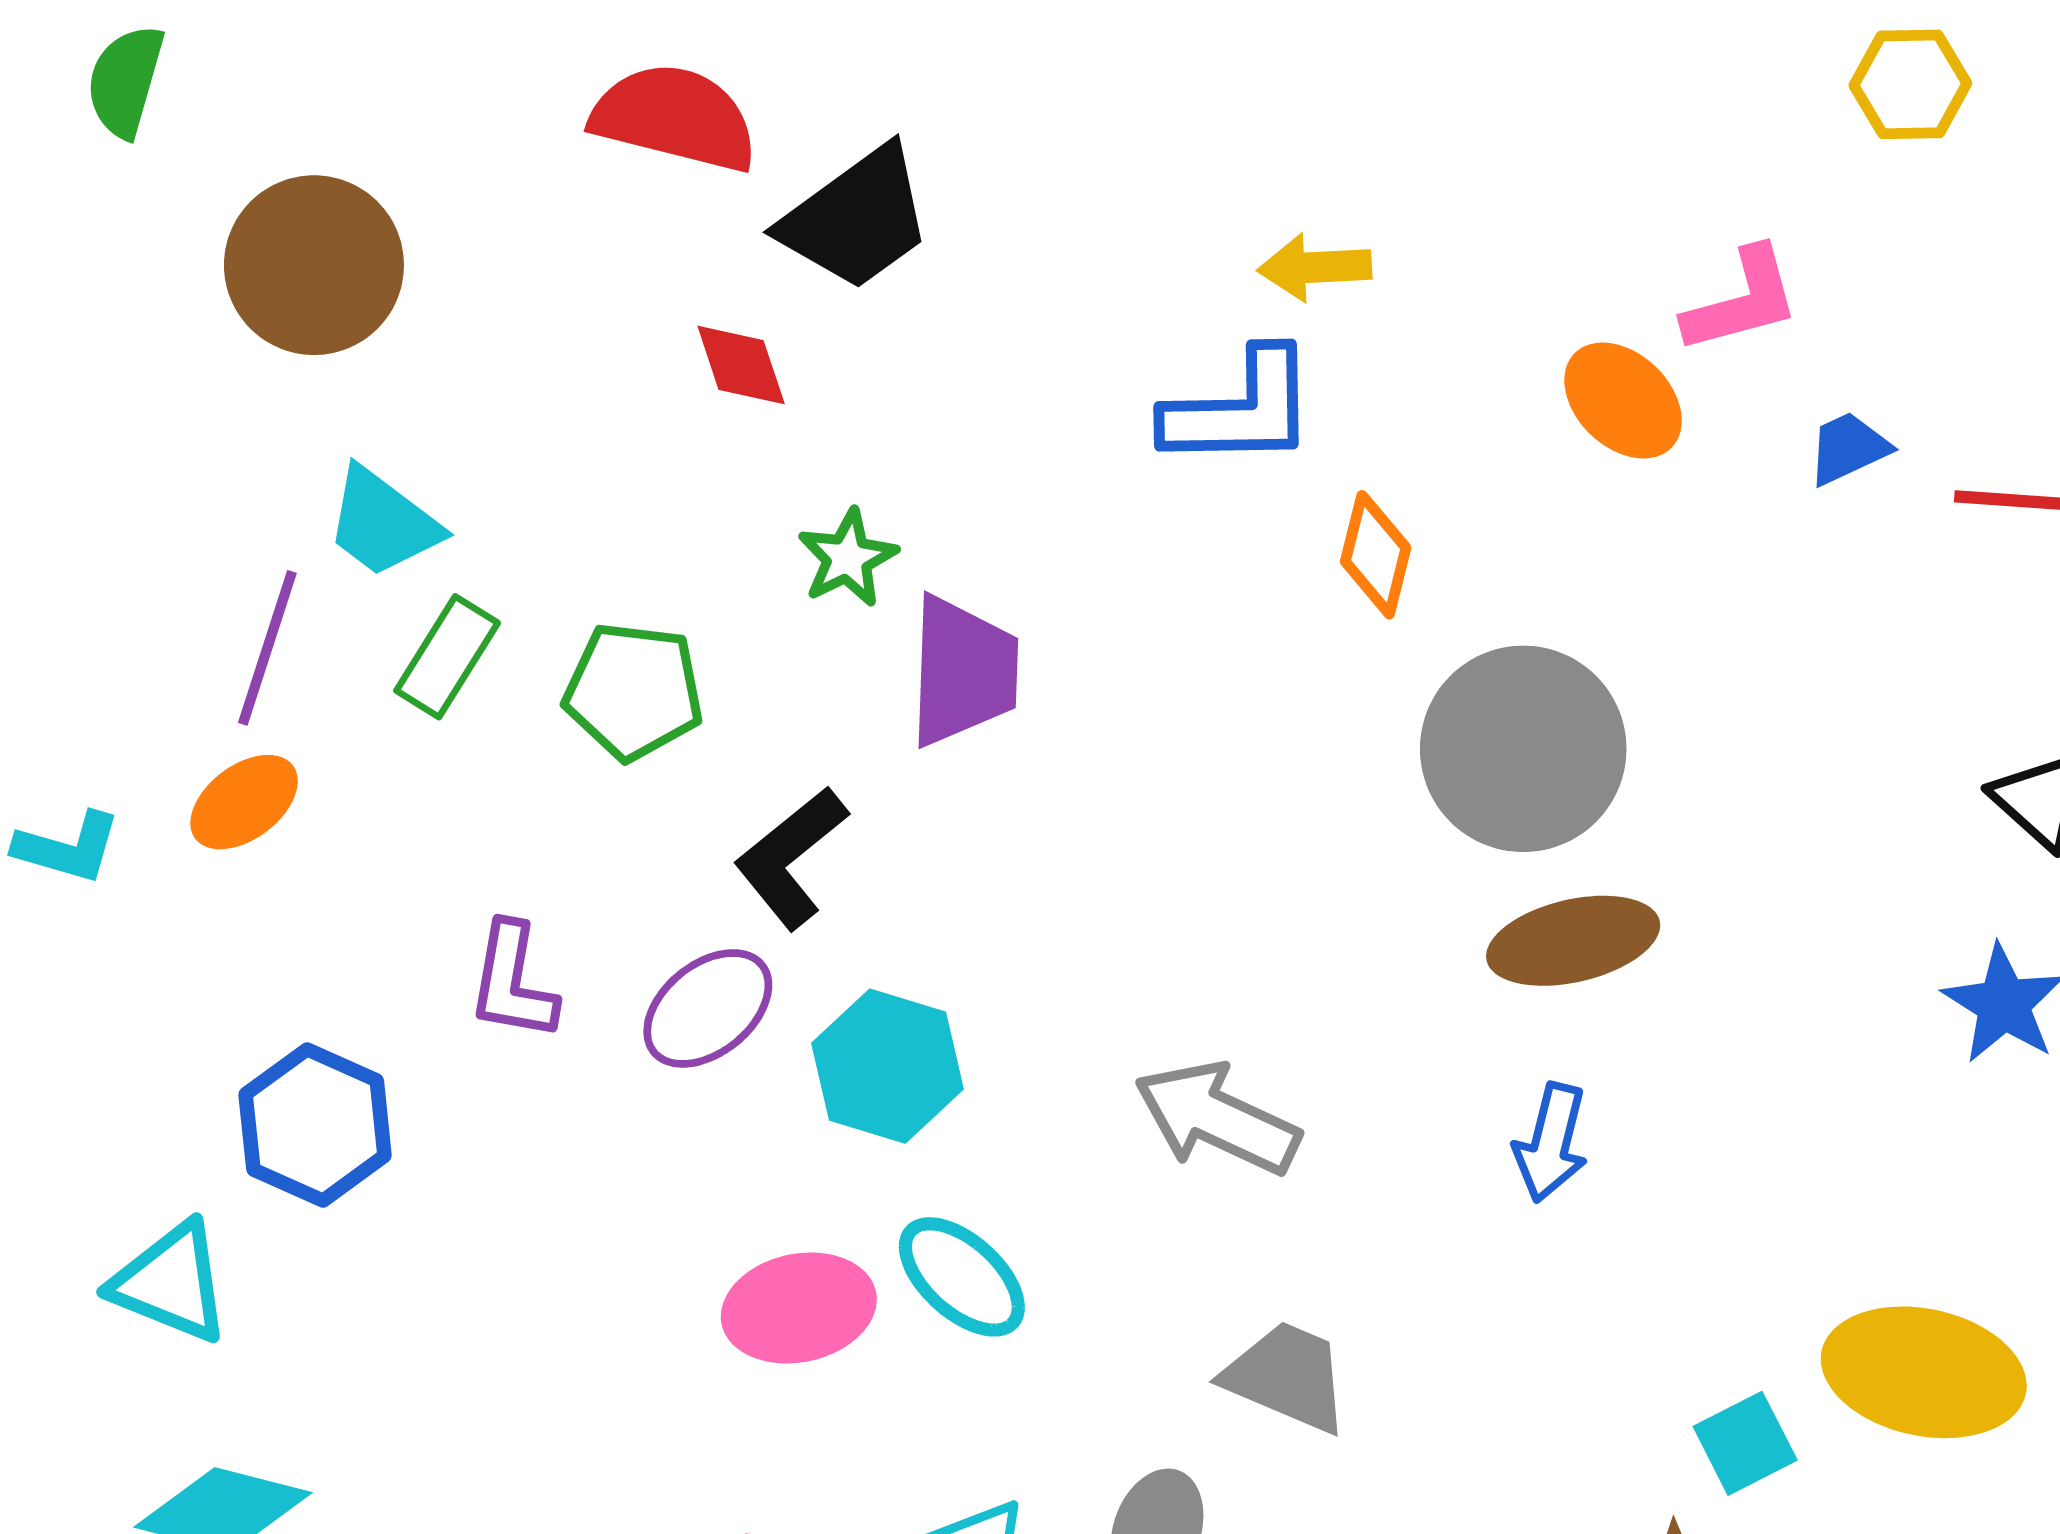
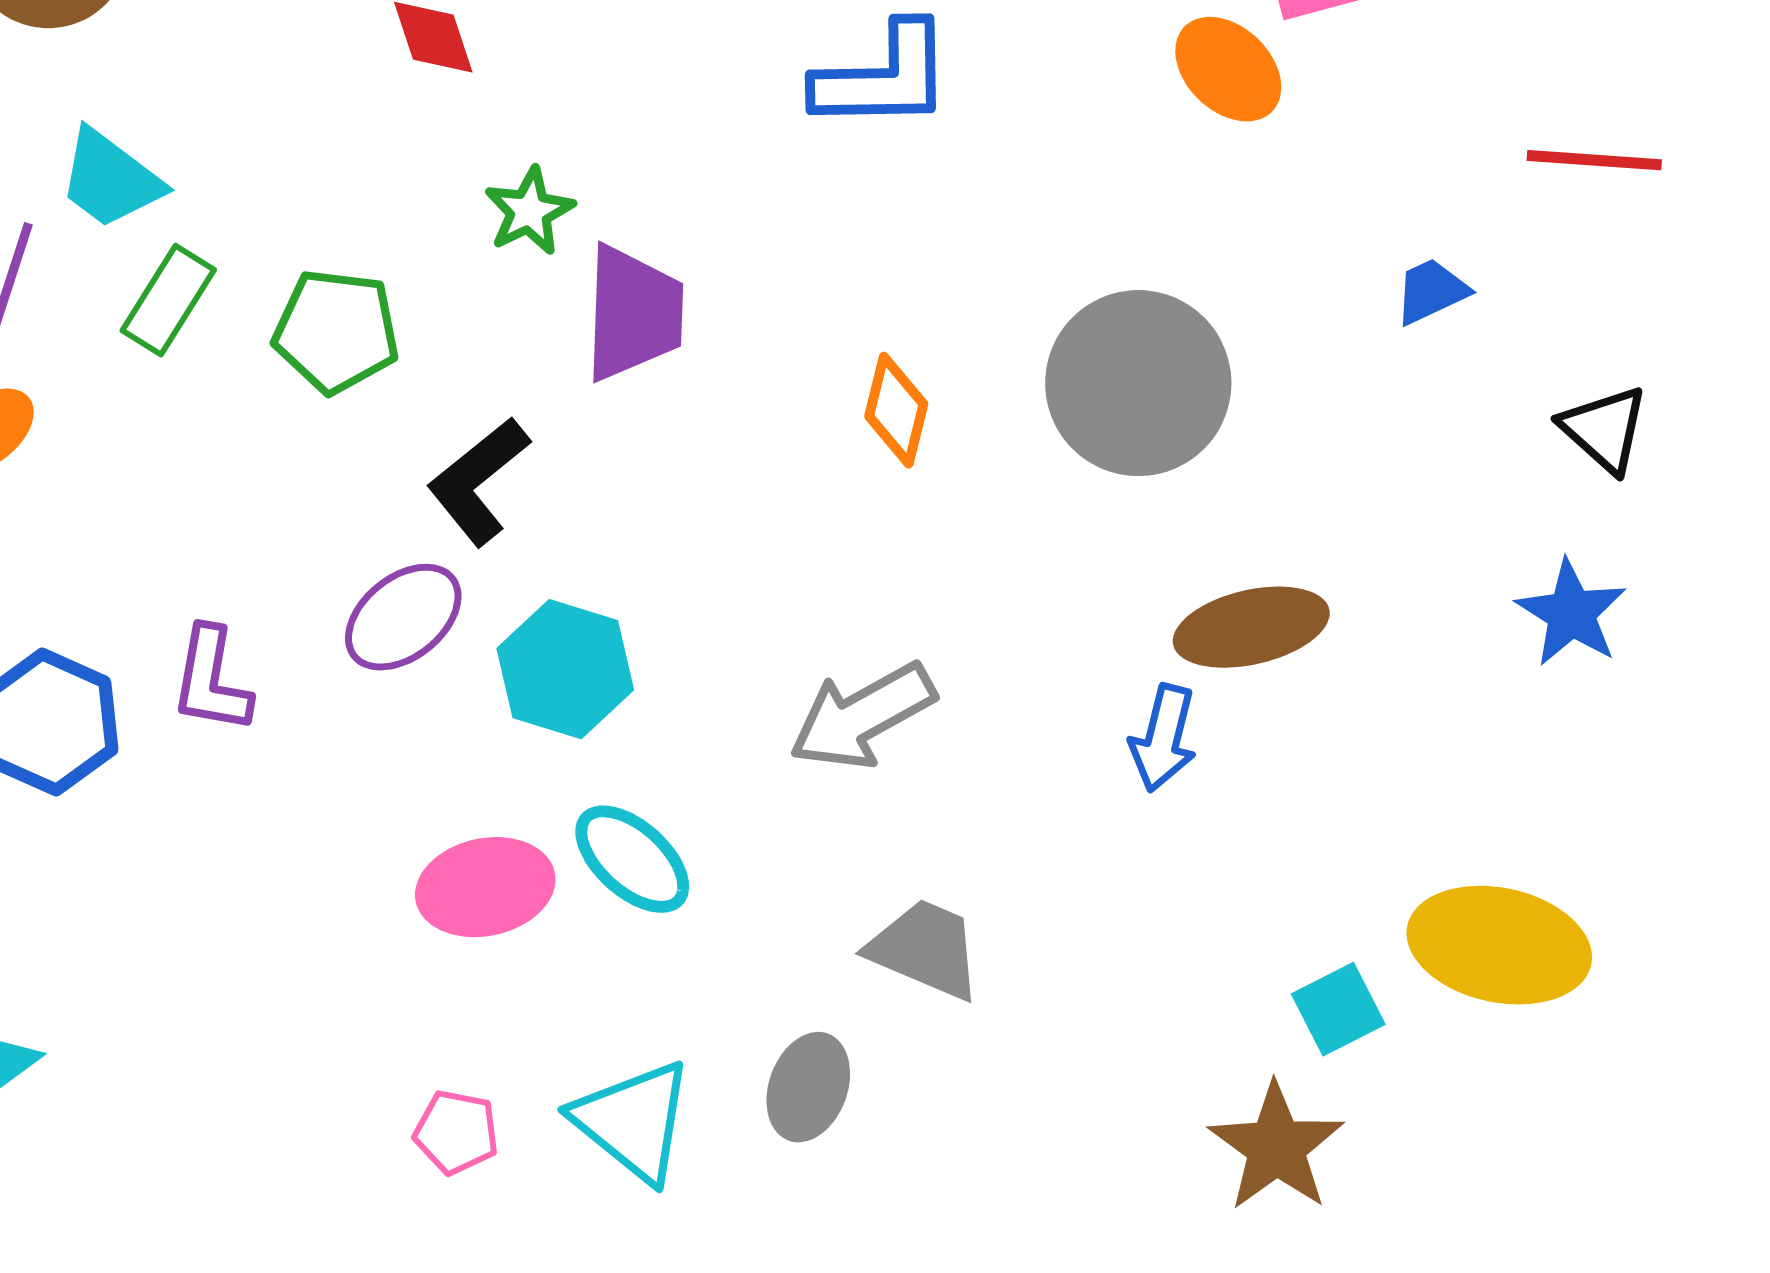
blue trapezoid: (1848, 448) -> (1431, 291), moved
orange diamond: (1376, 555) -> (896, 410), moved
brown ellipse: (1573, 941) -> (1251, 627), moved
purple L-shape: (513, 982) -> (211, 680), moved
gray arrow: (1217, 1118) -> (862, 716), turned -54

